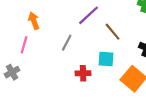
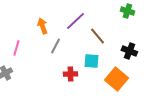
orange arrow: (34, 21) -> (42, 26), moved

